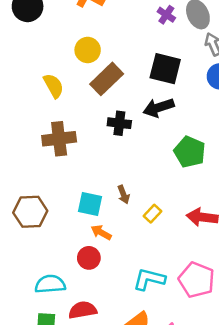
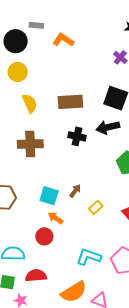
yellow circle: (88, 50) -> (18, 72), moved
brown rectangle: (107, 79) -> (70, 102), turned 35
brown arrow: (124, 195) -> (75, 191), turned -128

